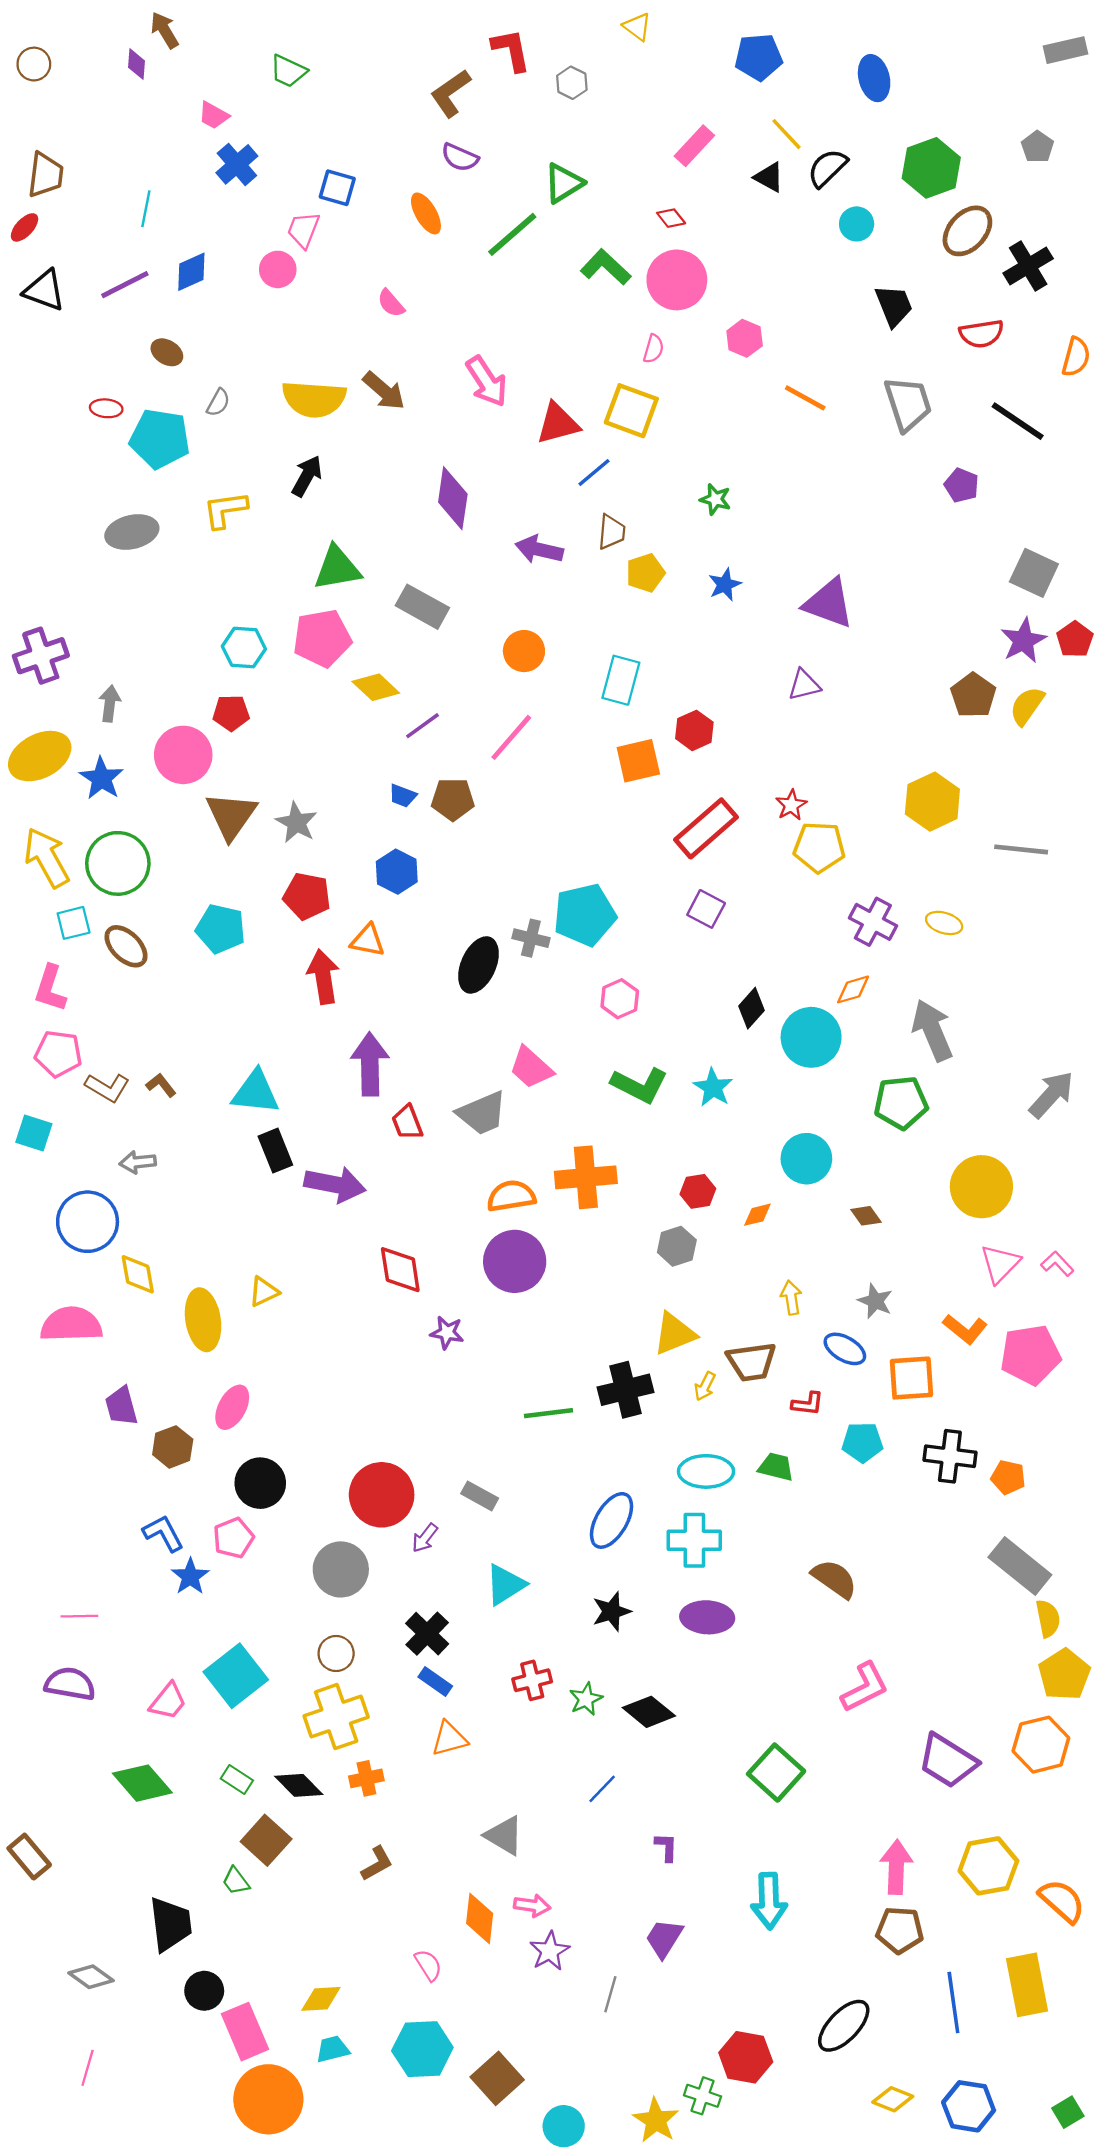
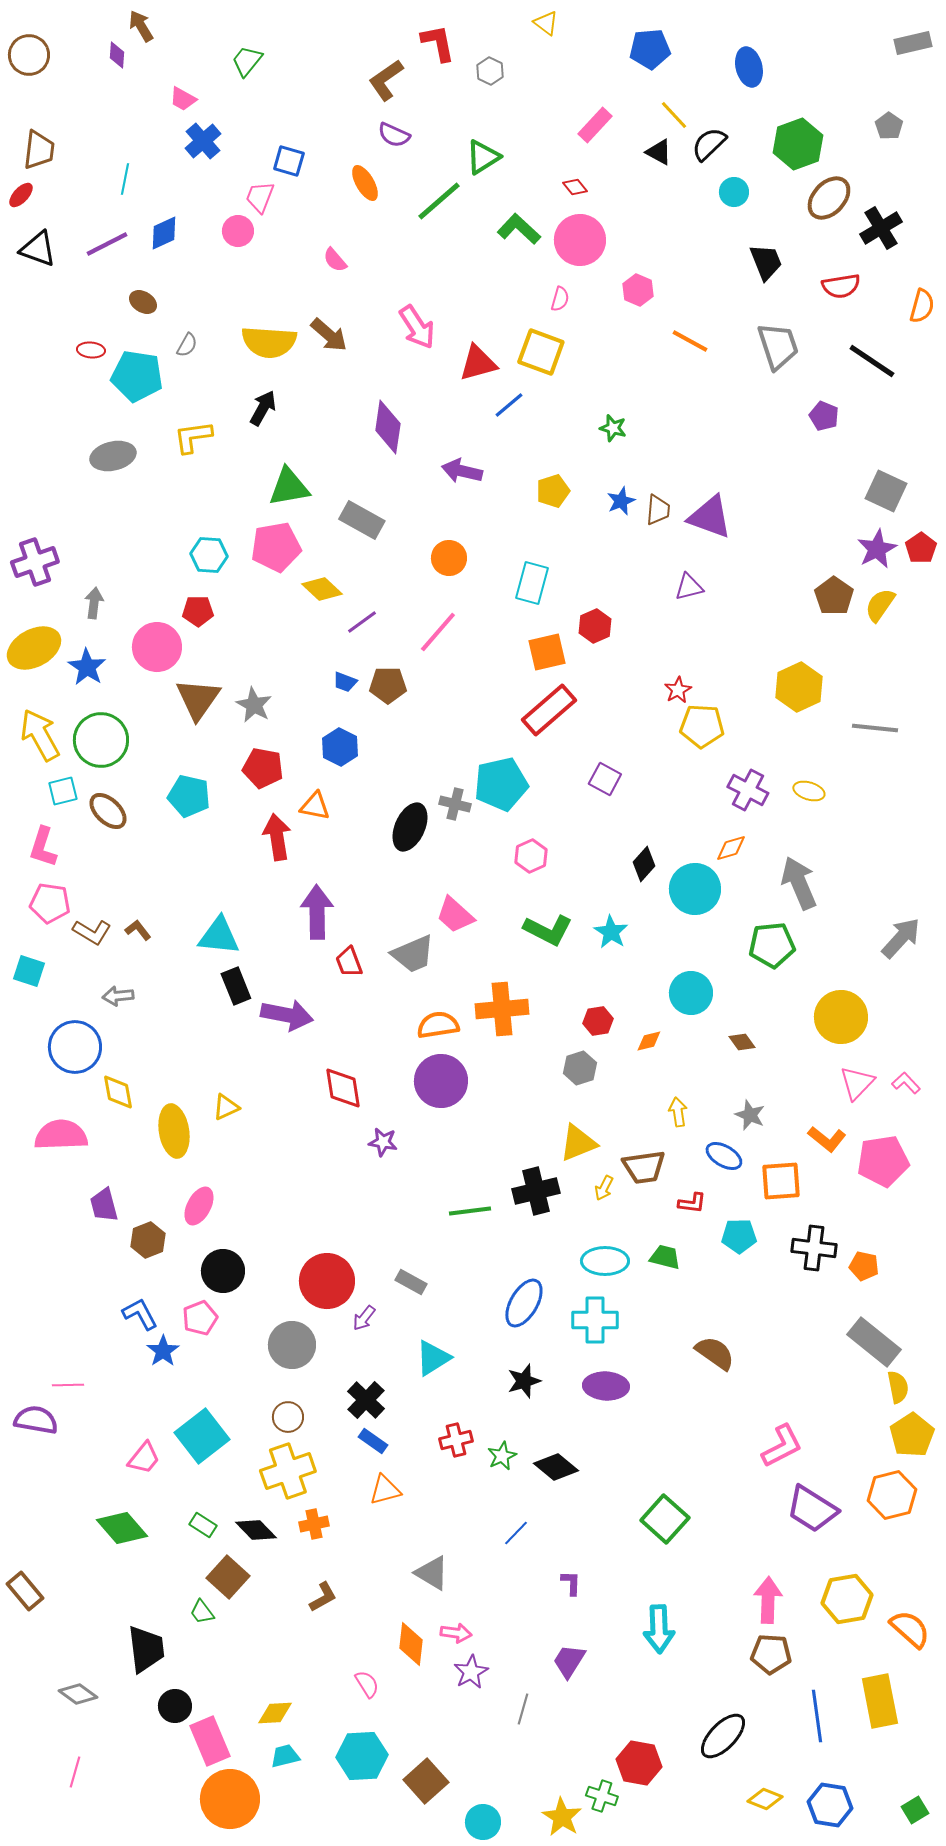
brown circle: (34, 64) -> (29, 55), size x1.4
green trapezoid: (288, 71) -> (247, 61), turned 104
brown trapezoid: (612, 532) -> (658, 510), moved
red rectangle: (706, 828) -> (549, 710), moved
purple semicircle: (70, 1684) -> (36, 1420), moved
pink L-shape: (865, 1687) -> (782, 1446), moved

